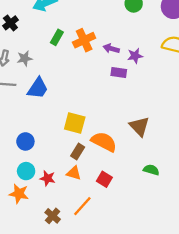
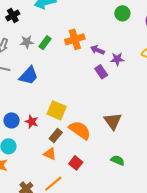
green rectangle: (57, 37) -> (45, 43), moved
gray star: (25, 58) -> (27, 42), moved
purple rectangle: (119, 73) -> (101, 72), turned 40
red star: (48, 178) -> (32, 122), moved

